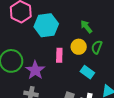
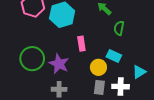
yellow circle: (79, 47) -> (98, 67), moved

